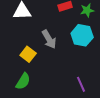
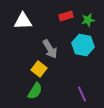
yellow square: (28, 54) -> (39, 69), moved
green semicircle: (23, 81) -> (35, 91), moved

